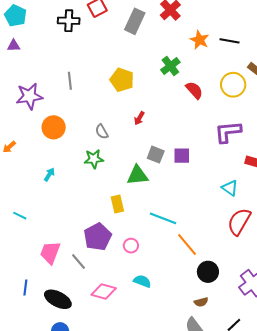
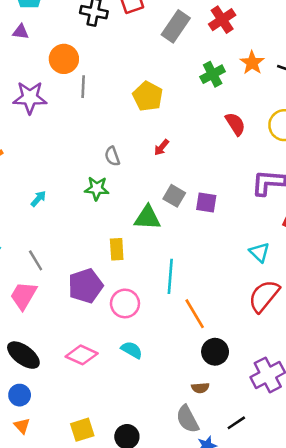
green cross: (170, 66) -> (213, 74), moved
orange circle: (54, 127) -> (64, 59), moved
cyan line: (163, 218) -> (170, 276), turned 64
pink circle: (131, 246) -> (125, 303), size x1.5
gray line: (79, 262) -> (36, 260), moved

